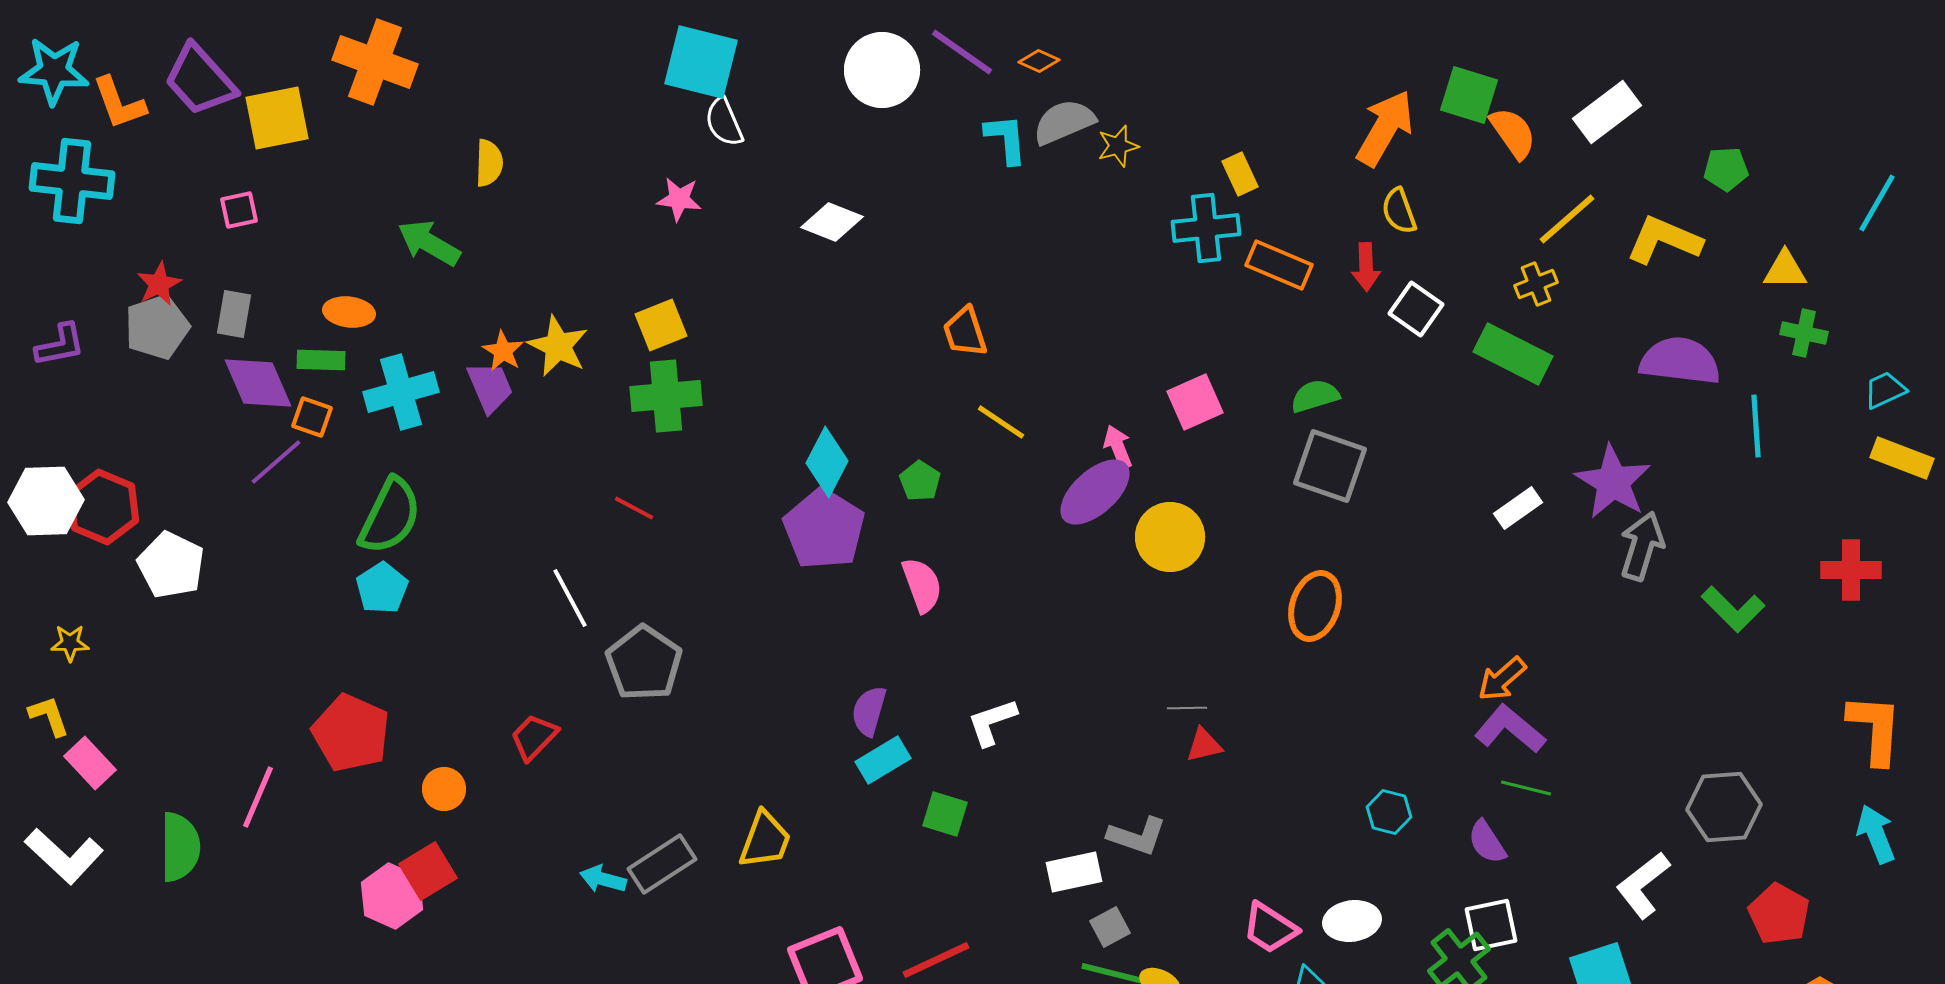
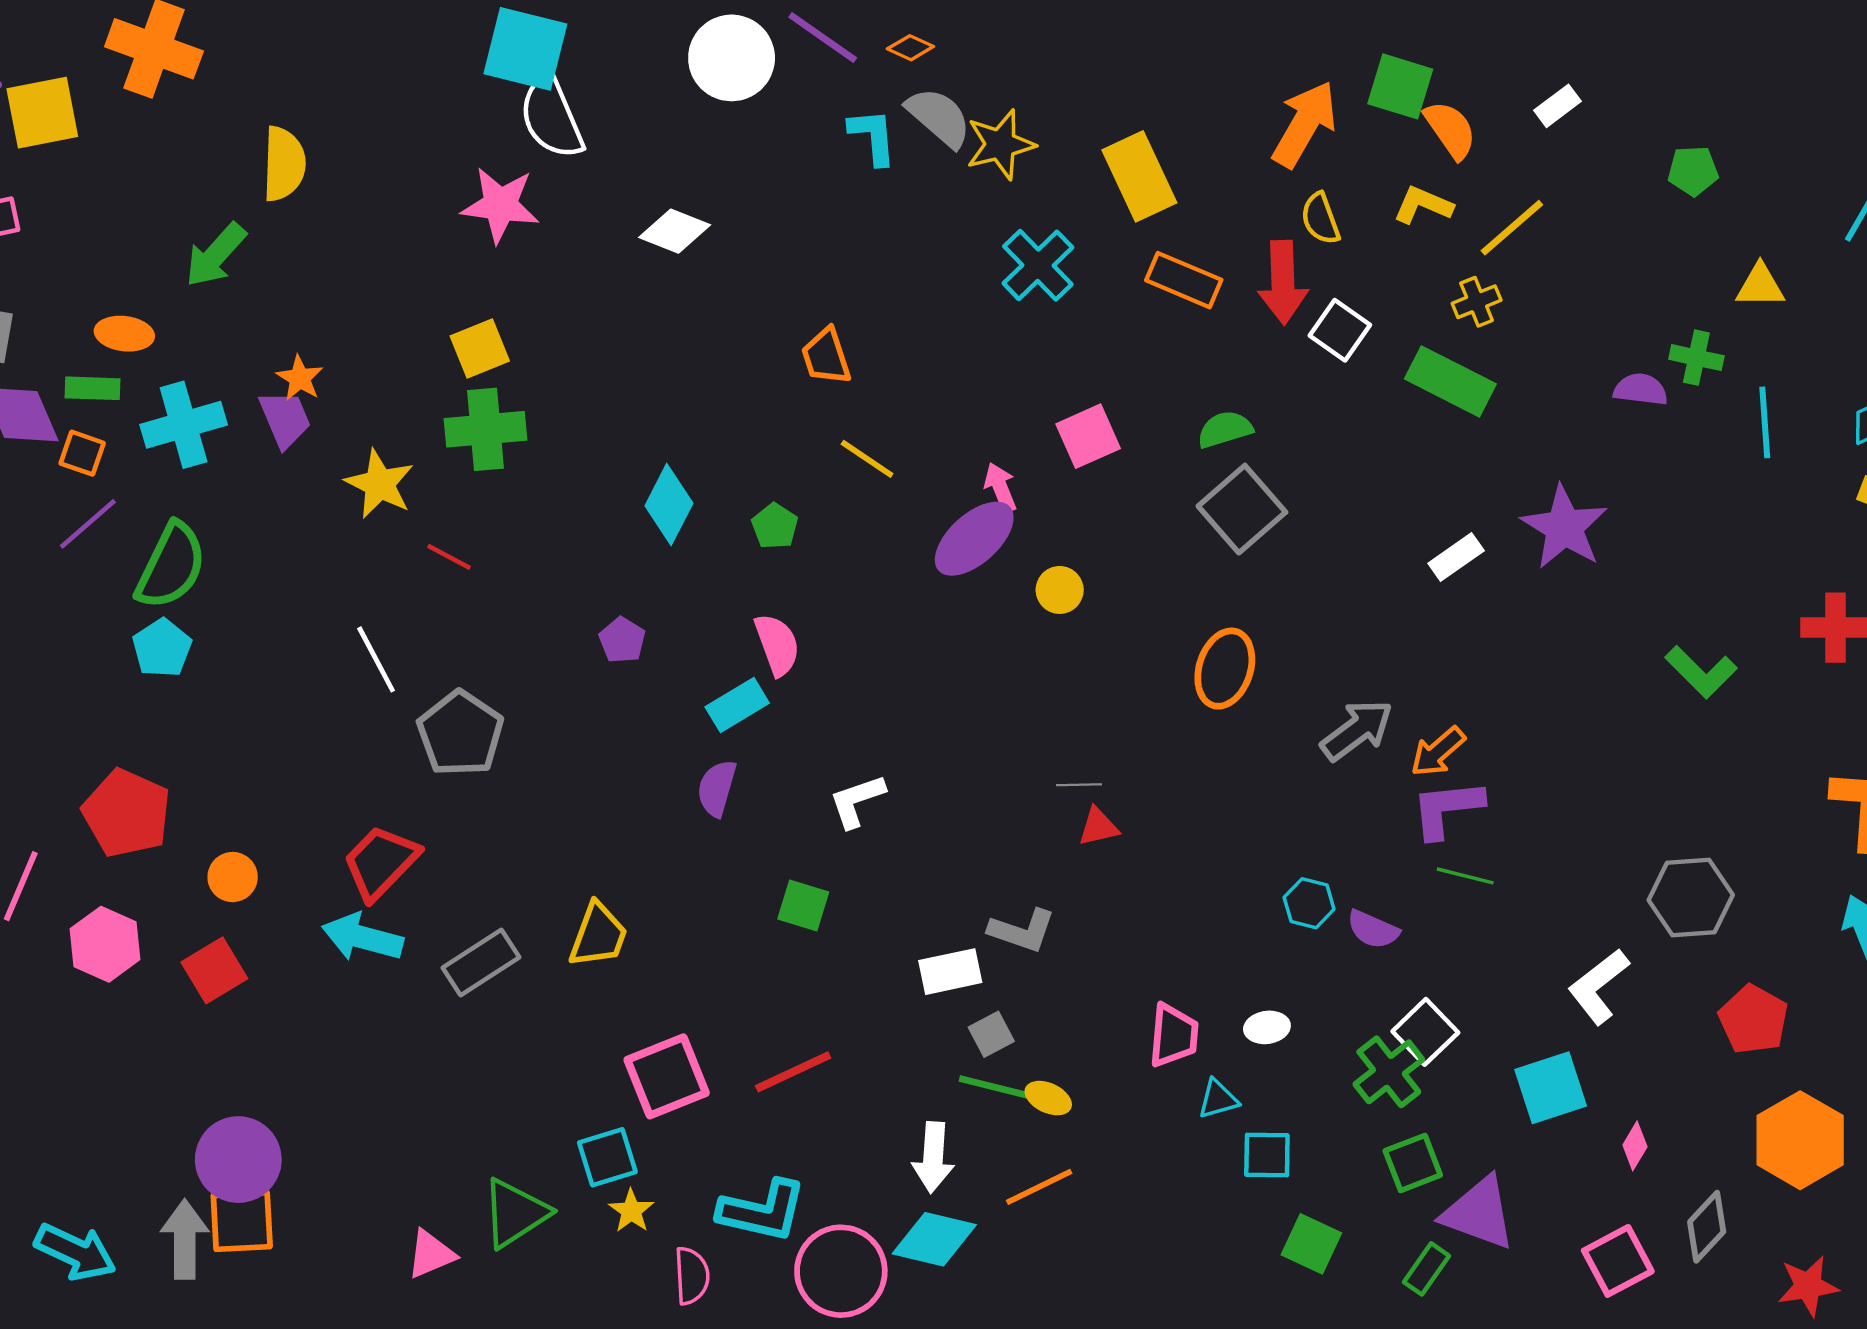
white rectangle: (1607, 112) -> (1557, 106), size x0.6
white semicircle: (724, 122) -> (552, 117), size x1.5
gray semicircle: (1064, 122) -> (939, 117), turned 64
yellow star: (1118, 146) -> (1000, 145), size x1.5
yellow semicircle: (489, 163) -> (284, 164), size x1.4
yellow rectangle: (1240, 174) -> (1139, 176), size x1.8
pink star: (679, 199) -> (500, 205), size x1.5
cyan cross: (1206, 228) -> (1038, 265), moved, turned -38
yellow L-shape: (1664, 240) -> (1423, 205), moved, size x0.7
green arrow: (429, 243) -> (215, 255), turned -78
red arrow: (1366, 267) -> (1283, 282), size x1.5
green cross: (1804, 333) -> (1696, 358), moved
yellow star: (558, 346) -> (380, 484), moved
purple semicircle: (1680, 361) -> (1641, 389), size x0.6
cyan line: (1756, 426) -> (1765, 422), moved
purple line: (276, 462) -> (88, 524), moved
gray square: (1330, 466) -> (1242, 509), turned 30
purple pentagon: (824, 529) -> (622, 640), moved, size x0.5
yellow circle: (1170, 537) -> (1060, 590), size x0.6
gray arrow: (1642, 546) -> (1357, 730), moved, turned 36
purple L-shape: (1510, 729) -> (1447, 809), turned -46
red trapezoid: (534, 737) -> (381, 862), moved, size x1.4
cyan rectangle: (883, 760) -> (737, 705), moved
purple semicircle: (1487, 842) -> (1373, 929), moved, turned -33
cyan arrow: (603, 879) -> (362, 937), moved, size x1.5
pink hexagon: (392, 896) -> (105, 944), moved
white ellipse: (1352, 921) -> (1267, 1027), size x0.7
white square: (1491, 925) -> (1425, 1032), turned -32
pink trapezoid: (1270, 928) -> (1174, 1035), turned -118

